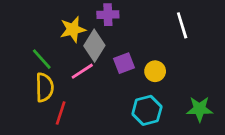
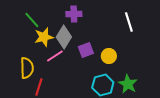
yellow star: (73, 29) -> (44, 37), moved
green line: (42, 59) -> (32, 20), moved
green star: (200, 109) -> (128, 84), moved, turned 30

